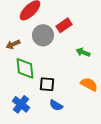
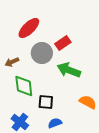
green arrow: (83, 52) -> (69, 70), moved, size x1.6
blue semicircle: (56, 105) -> (55, 123), turned 128

